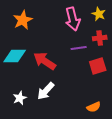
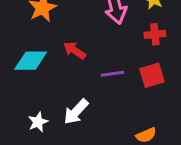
purple line: (79, 48) -> (113, 74), moved
red arrow: (45, 61) -> (75, 50), moved, size x0.7

